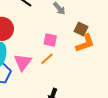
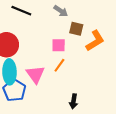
brown square: (81, 29) -> (76, 29), moved

